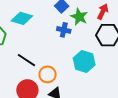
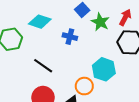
blue cross: (64, 30) -> (70, 37), moved
orange circle: (48, 74) -> (84, 86), moved

